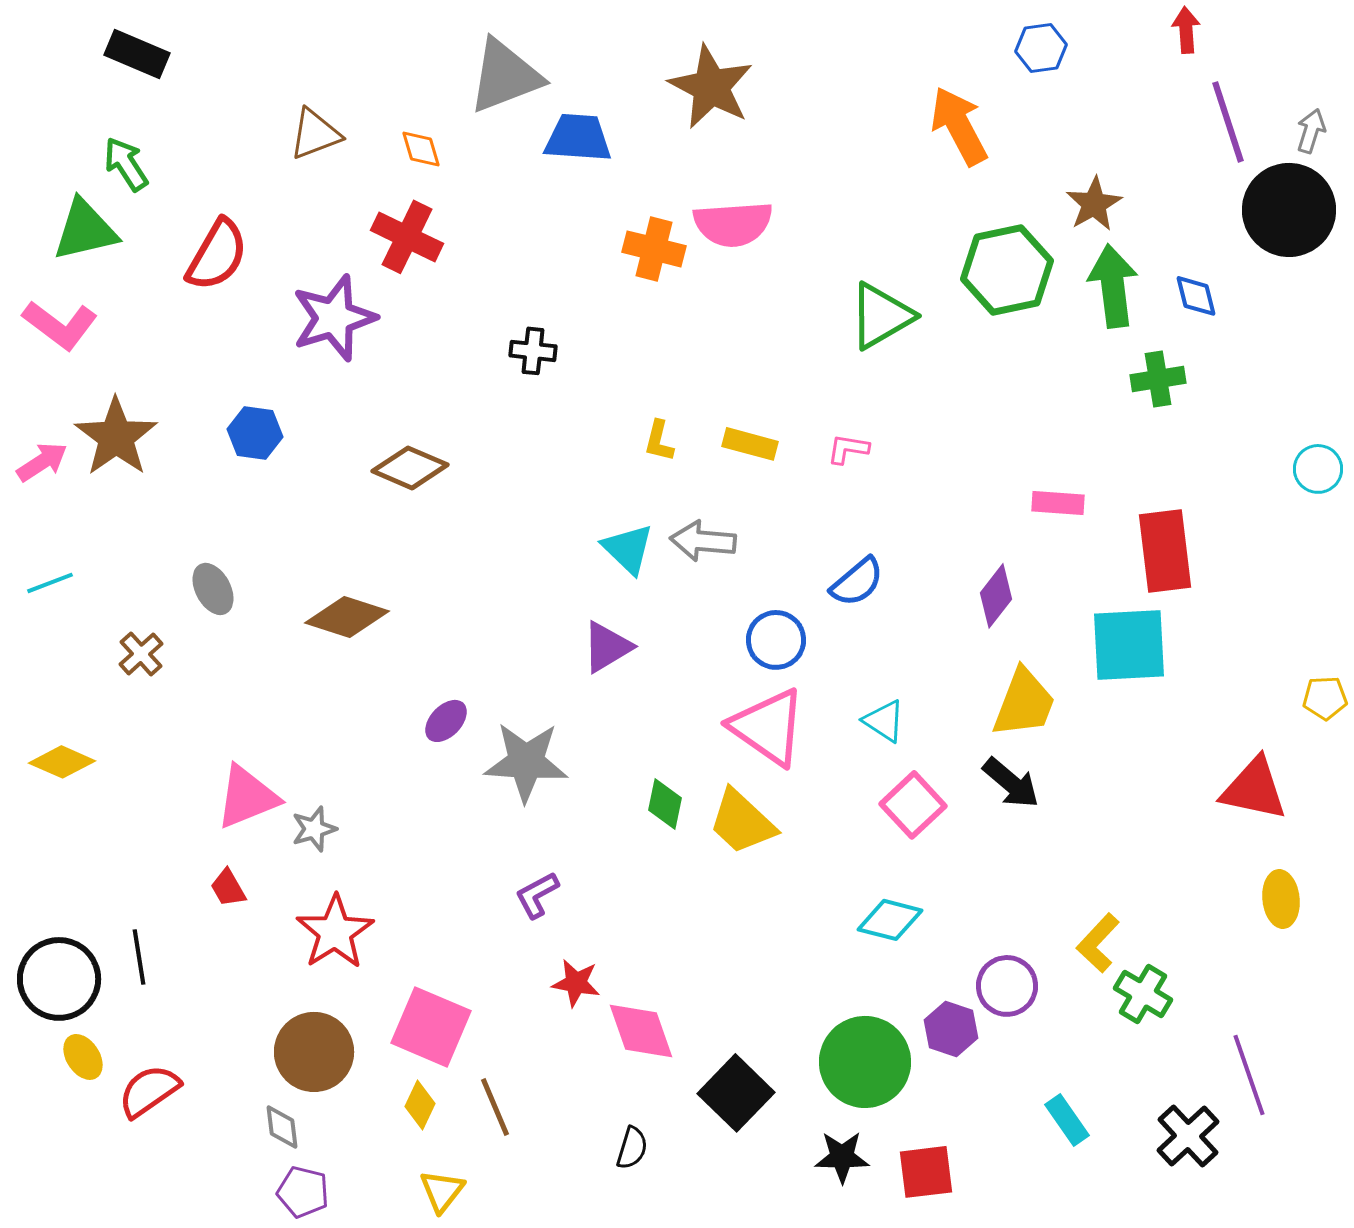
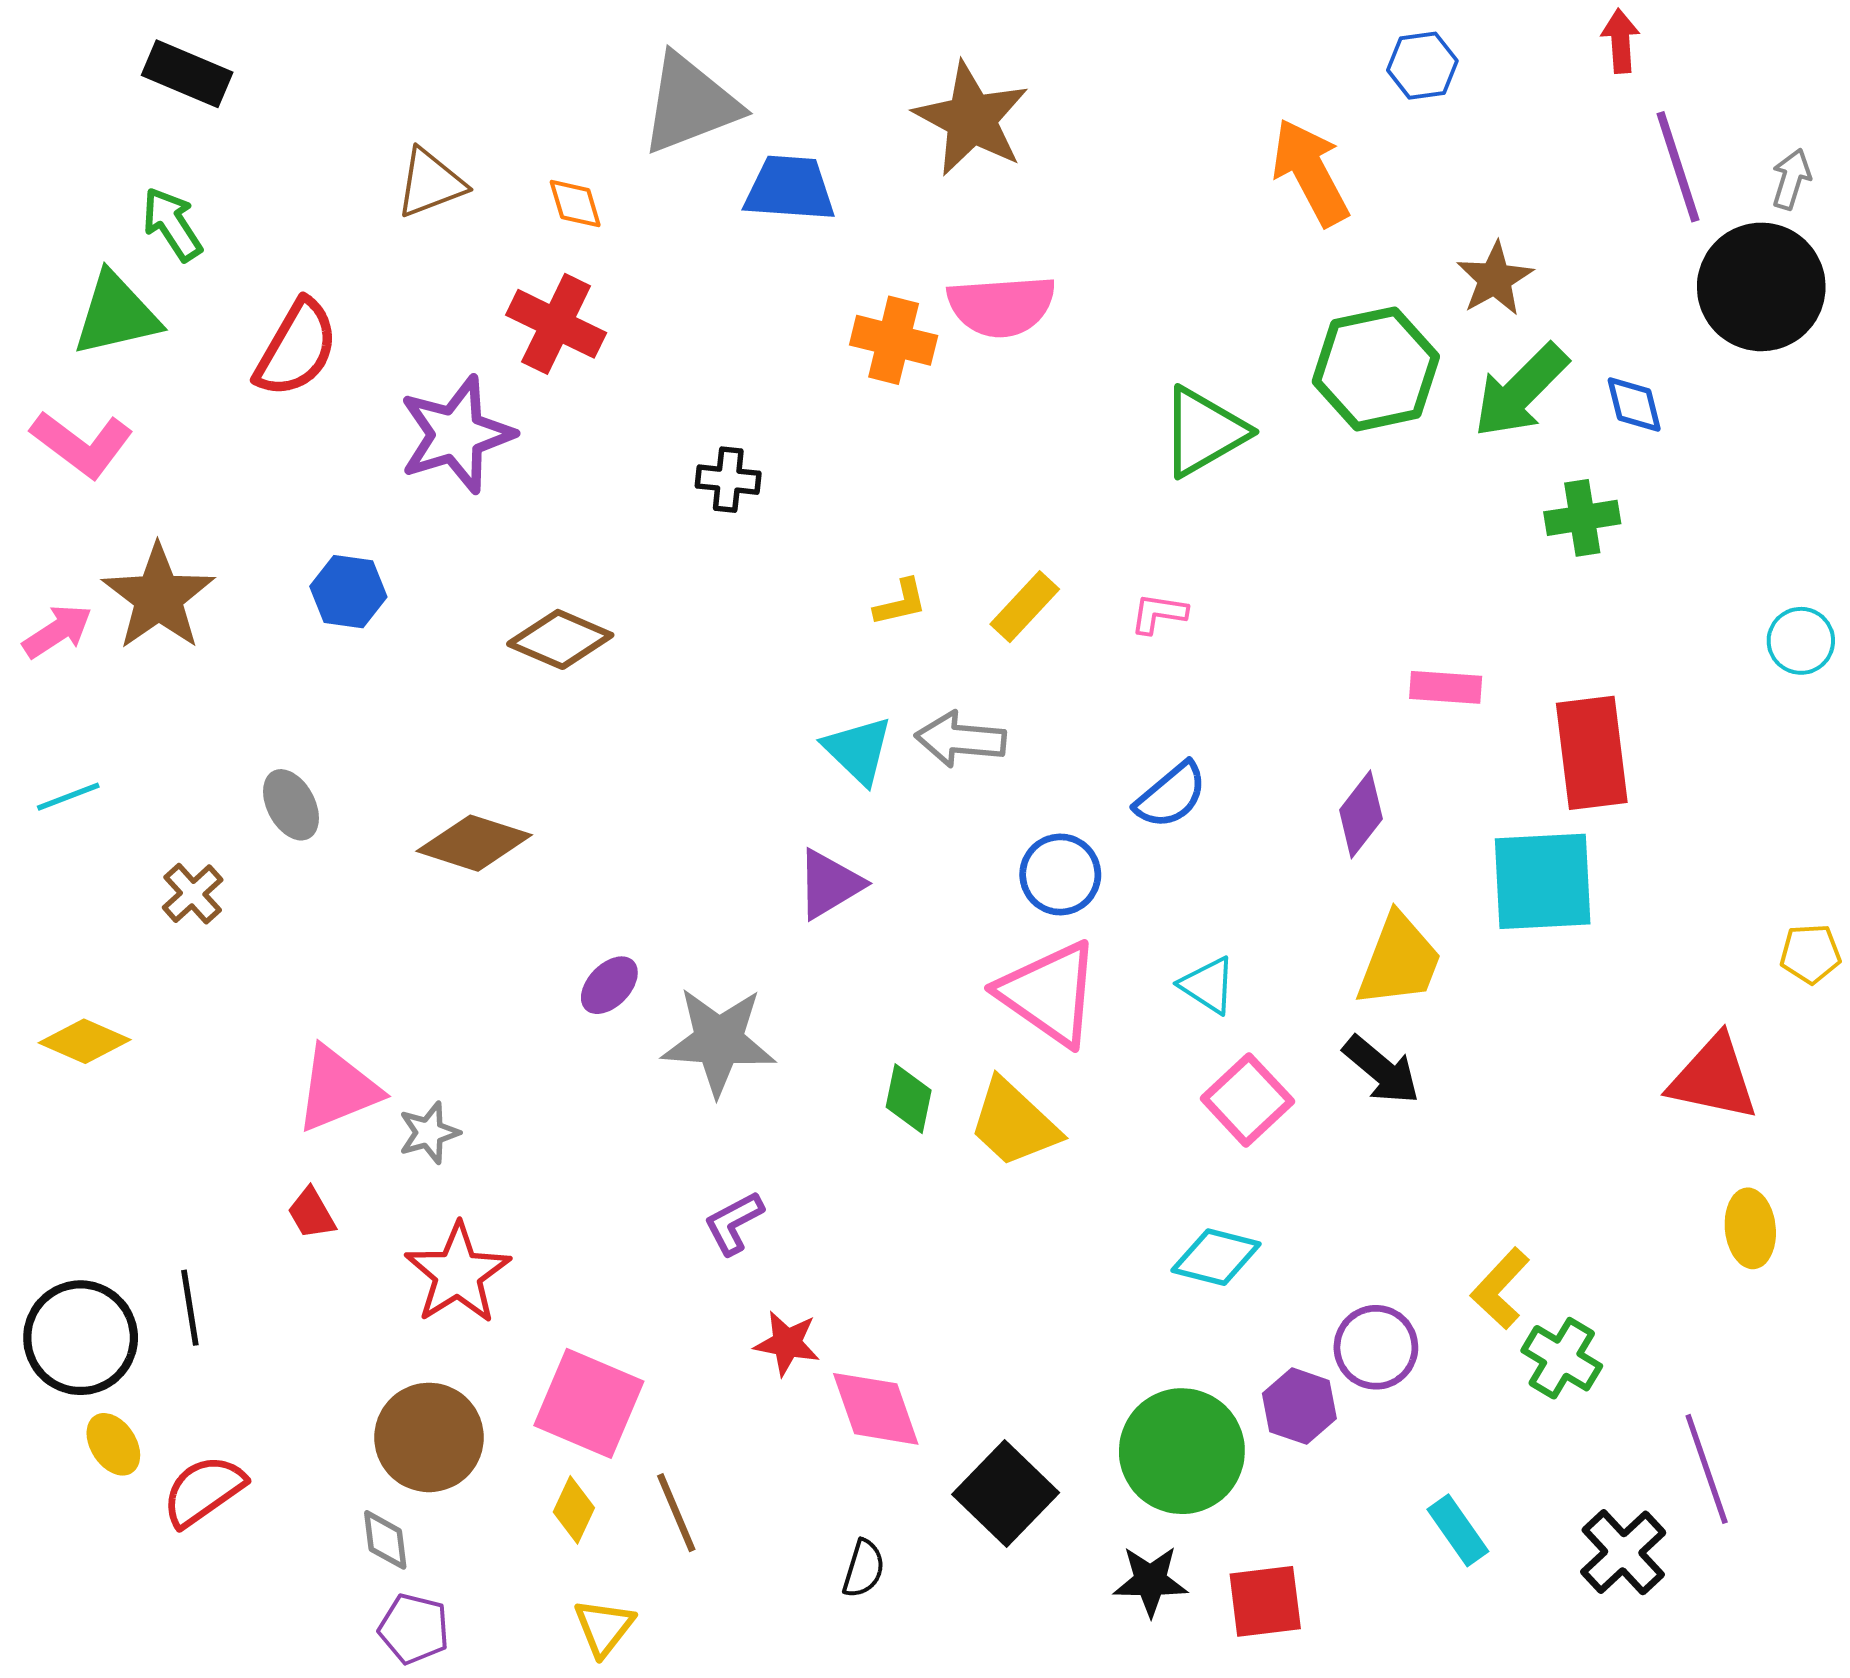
green arrow: (1113, 286) -> (1521, 391), turned -128
yellow L-shape: (659, 441) -> (900, 603), turned -117
yellow rectangle: (750, 444) -> (1025, 607), turned -62

